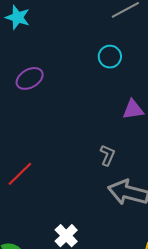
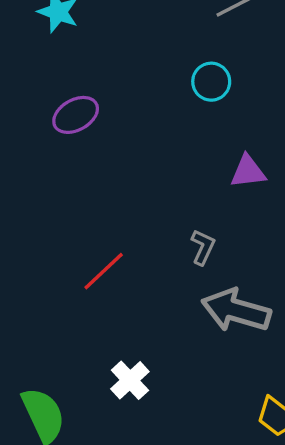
red line: (20, 174) -> (104, 271), moved

